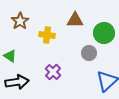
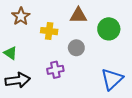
gray circle: (89, 53) -> (76, 48), moved
purple cross: (53, 72) -> (55, 70), turned 35

